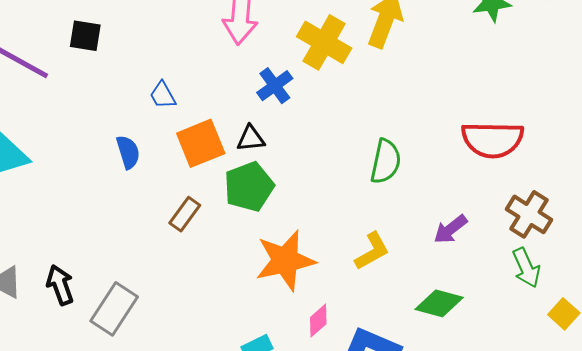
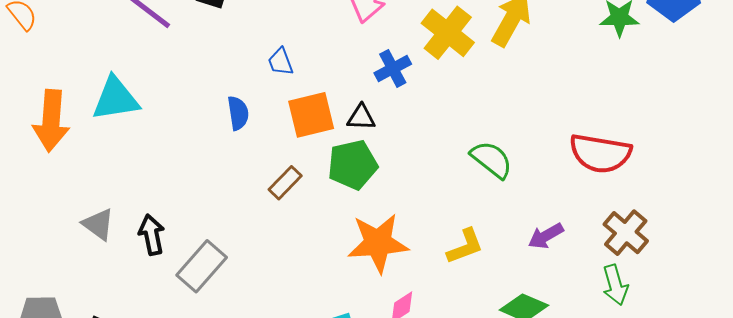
green semicircle: (386, 161) -> (492, 160), turned -72

